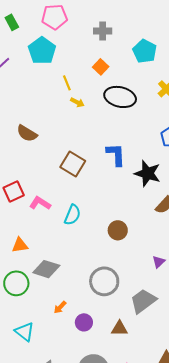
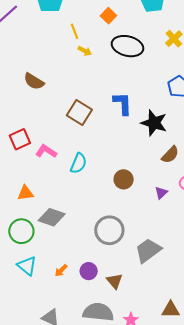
purple triangle: (159, 262) -> (161, 193), moved
orange arrow: (60, 307) -> (61, 270), moved
brown triangle: (119, 328) -> (114, 281), moved, turned 48
cyan triangle: (25, 332) -> (27, 266), moved

